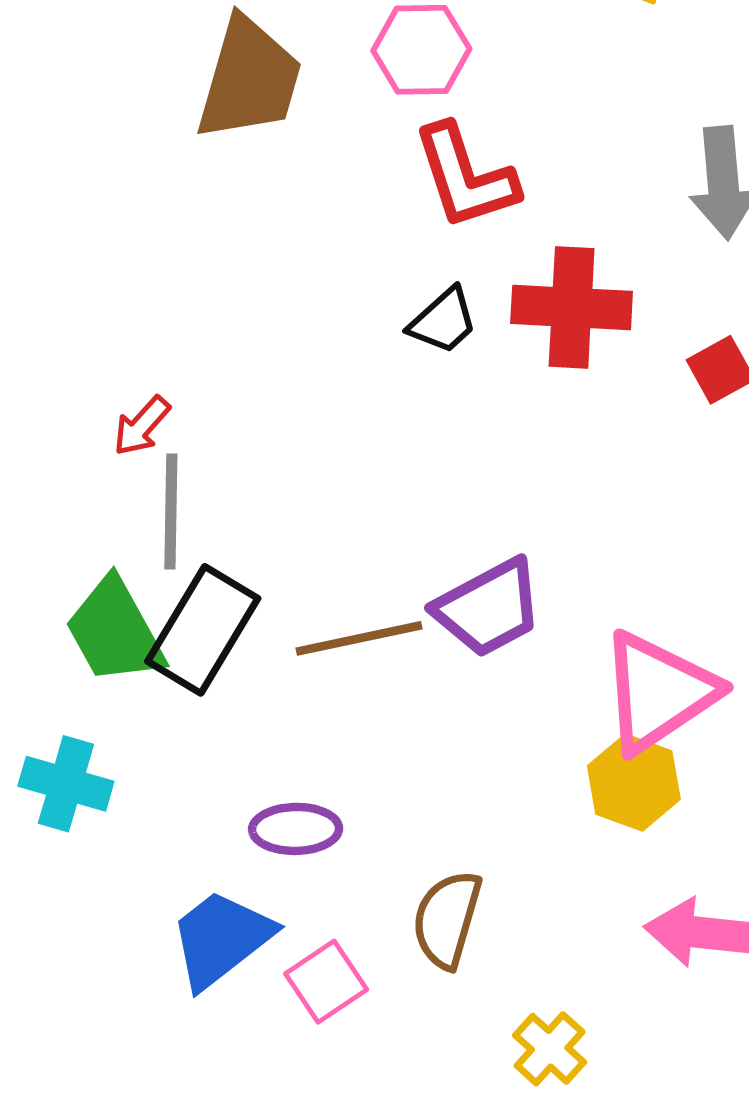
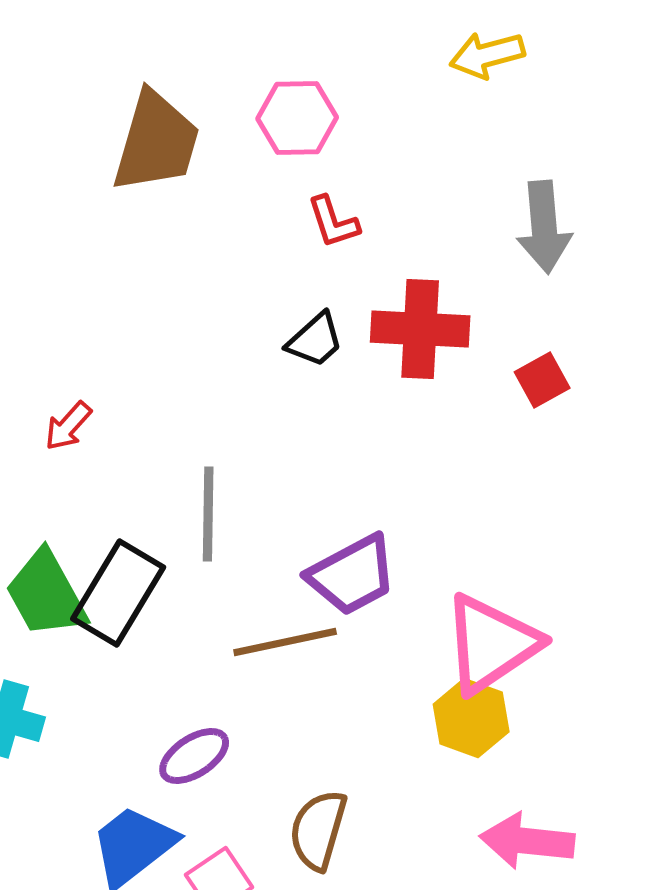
red L-shape: (465, 177) -> (333, 222), size x0.6
gray line: (171, 511) -> (208, 514), moved
brown line: (359, 638) -> (285, 642), moved
purple ellipse: (296, 829) -> (194, 756), turned -32

